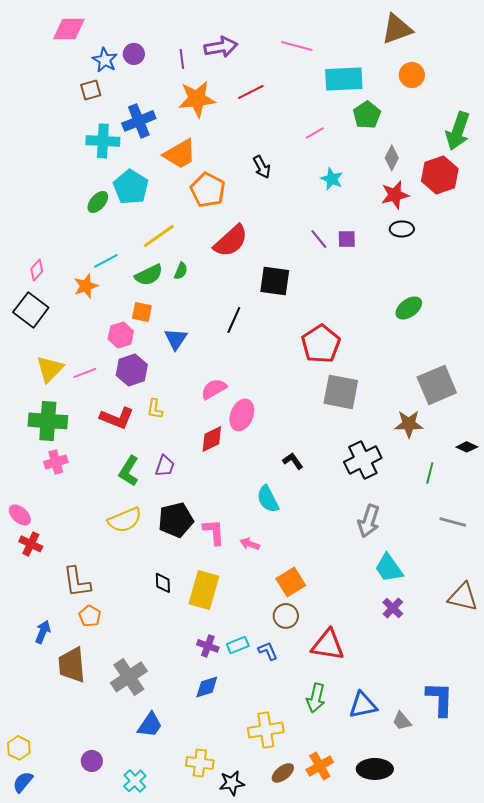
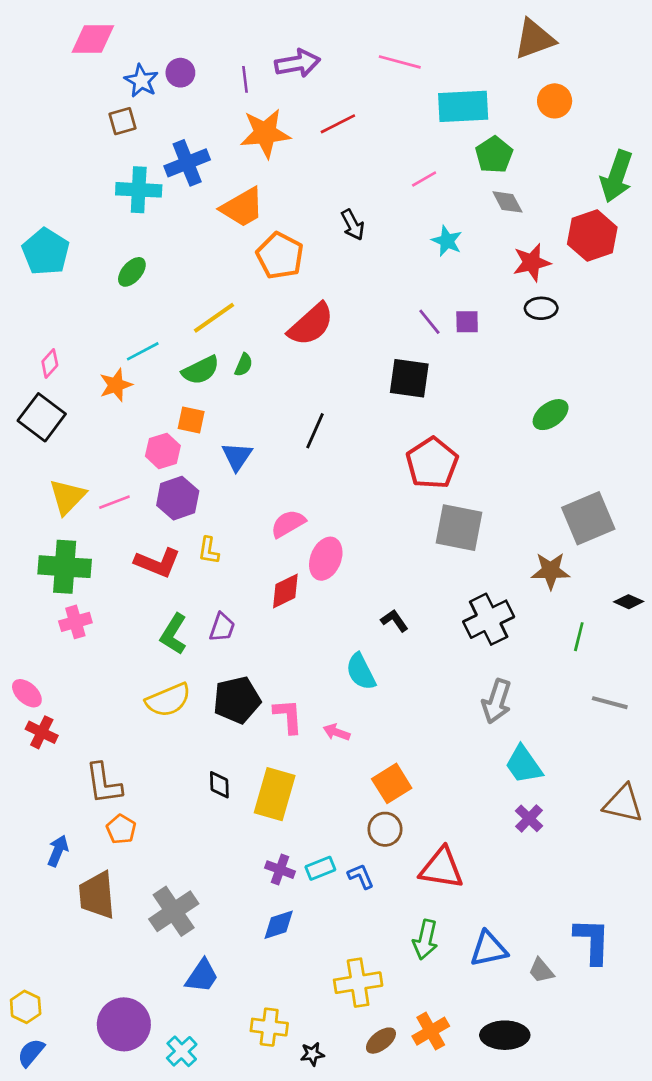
gray diamond: (392, 158) -> (507, 202), moved, turned -55
cyan pentagon: (131, 187) -> (46, 252), moved
black square: (275, 281) -> (409, 378), moved
purple circle: (92, 761) -> (124, 1024), size x1.8
black star: (232, 783) -> (312, 1054), size x0.7

